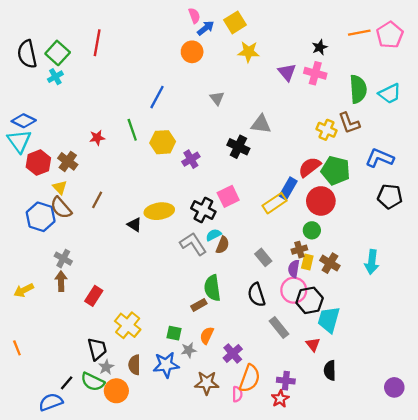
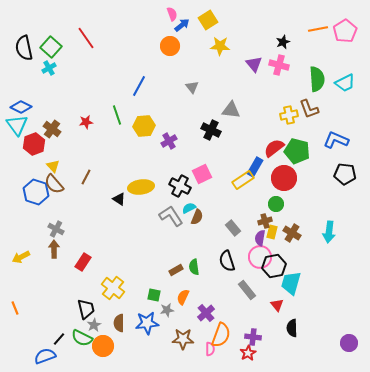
red line: (97, 43) -> (86, 38), turned -45
yellow cross: (327, 130) -> (289, 115), turned -36
brown cross: (68, 161) -> (52, 129), moved
green semicircle: (212, 288) -> (194, 267), moved, size x0.7

